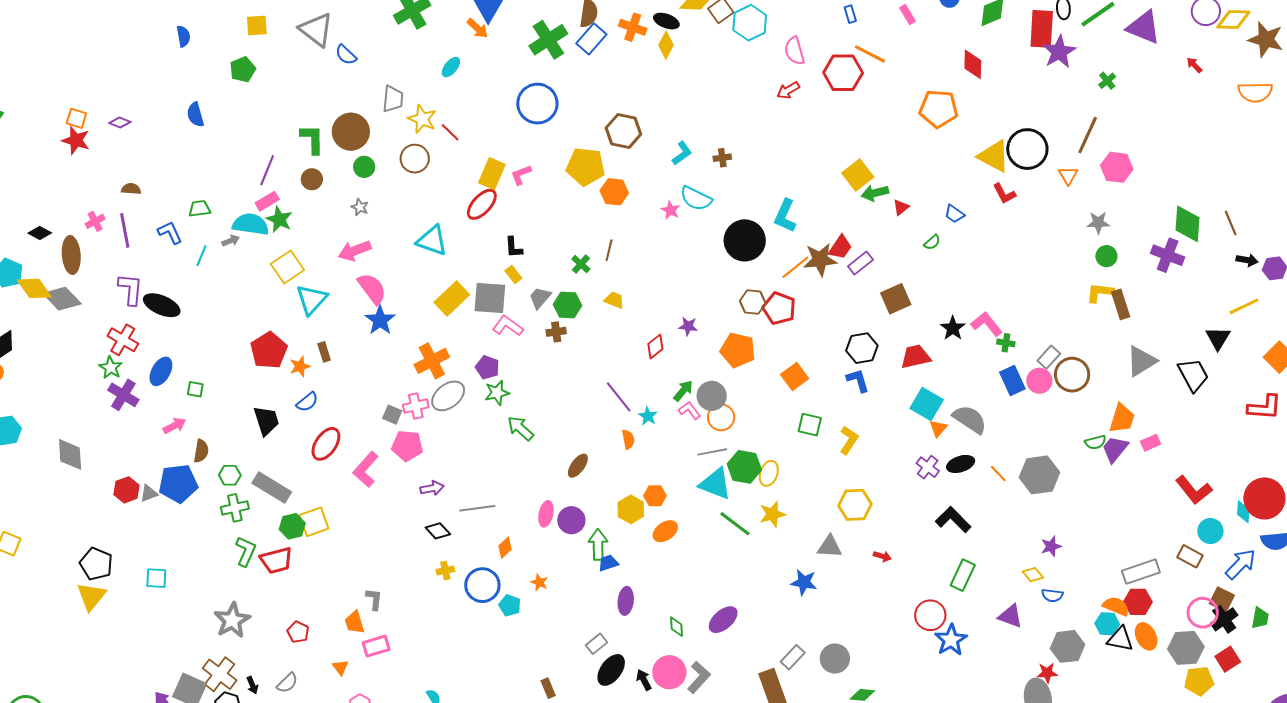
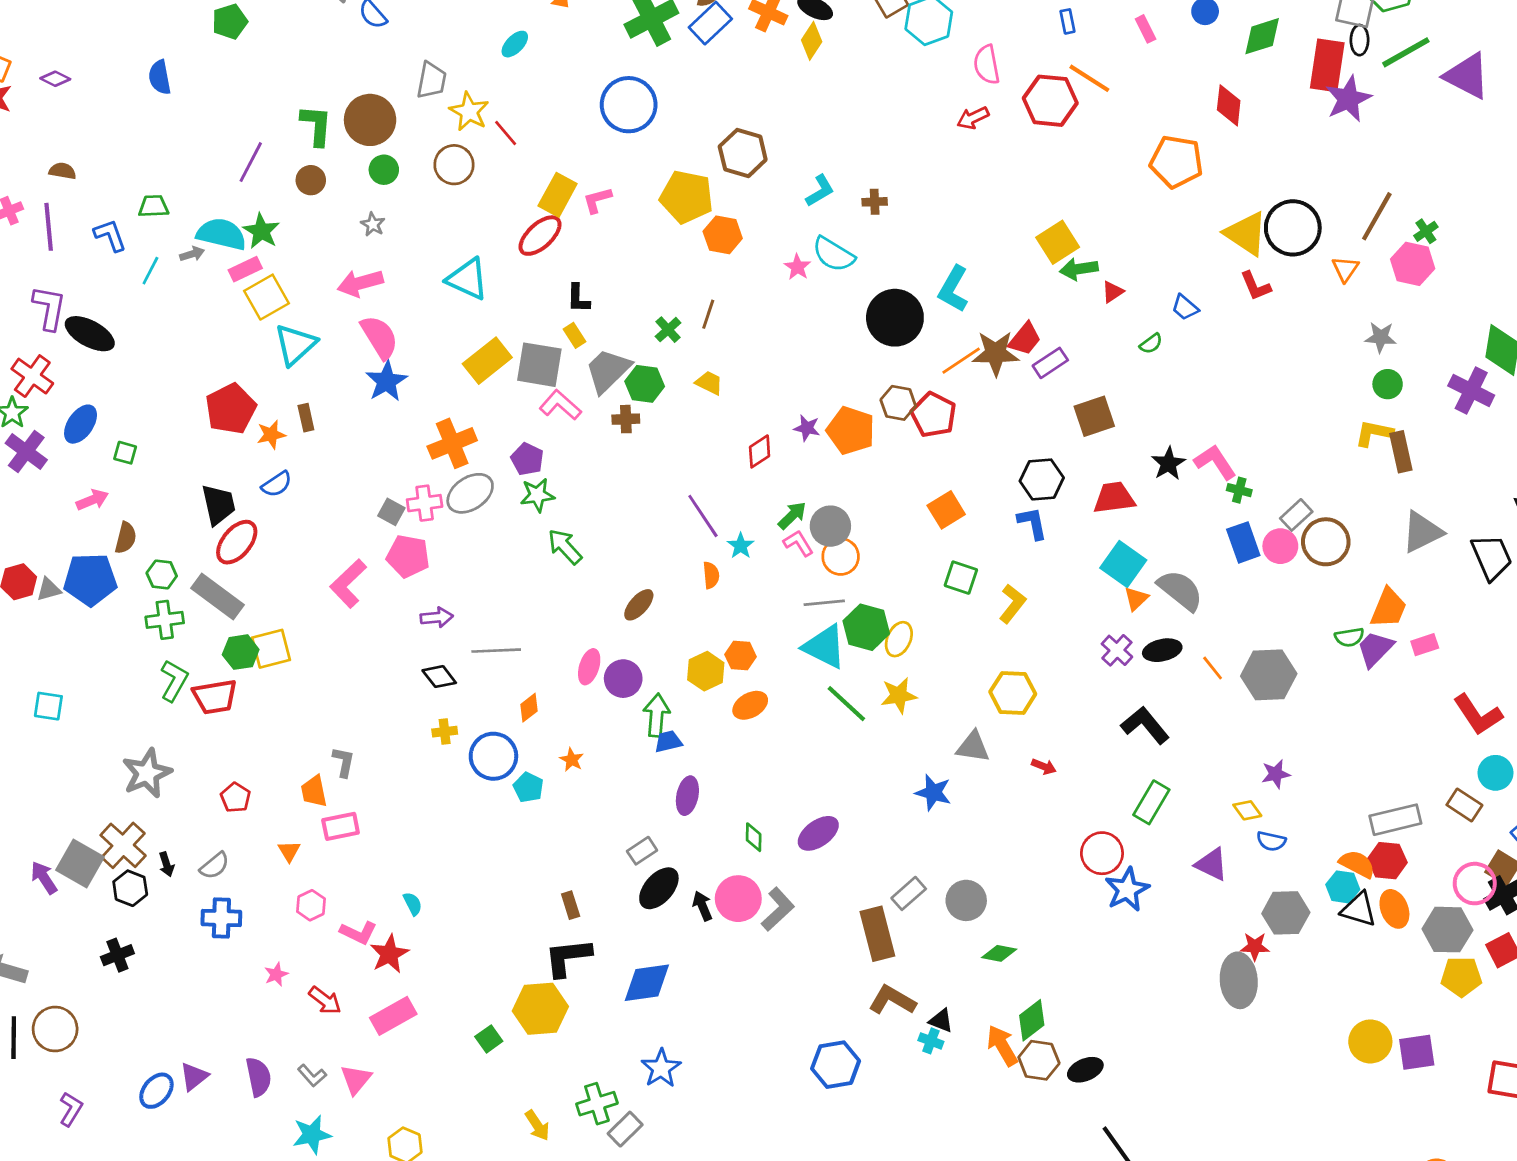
green cross: (1107, 81) -> (1426, 231), moved
pink rectangle: (267, 201) -> (245, 269), moved
gray trapezoid: (540, 298) -> (608, 371), size x1.5
orange pentagon: (738, 350) -> (851, 430), moved
red ellipse: (326, 444) -> (237, 542), moved

